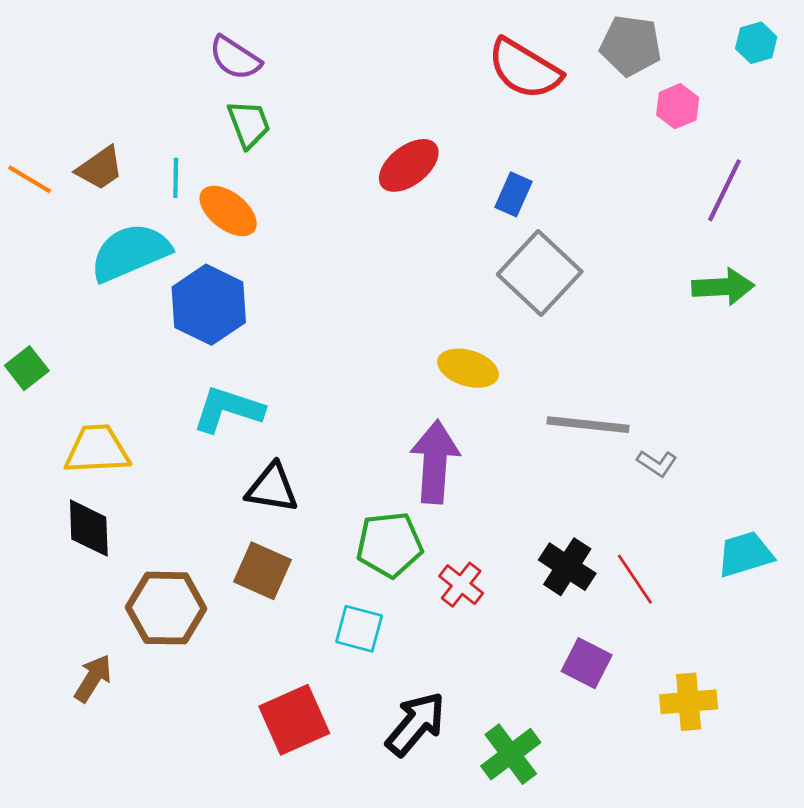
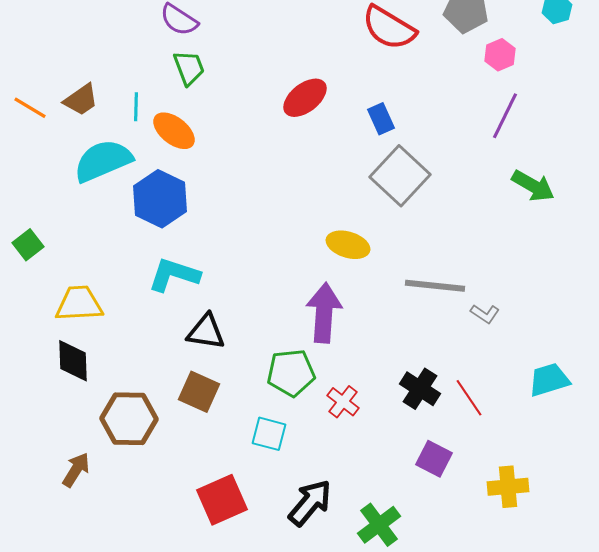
purple line: (724, 190) -> (505, 116), moved
blue rectangle: (514, 194) -> (381, 119), turned -48
green arrow: (723, 287) -> (533, 186), turned 33

